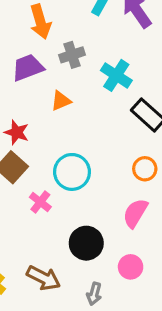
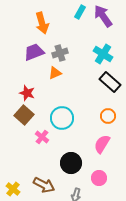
gray cross: (72, 55) -> (60, 53), moved
cyan cross: (116, 75) -> (103, 54), moved

